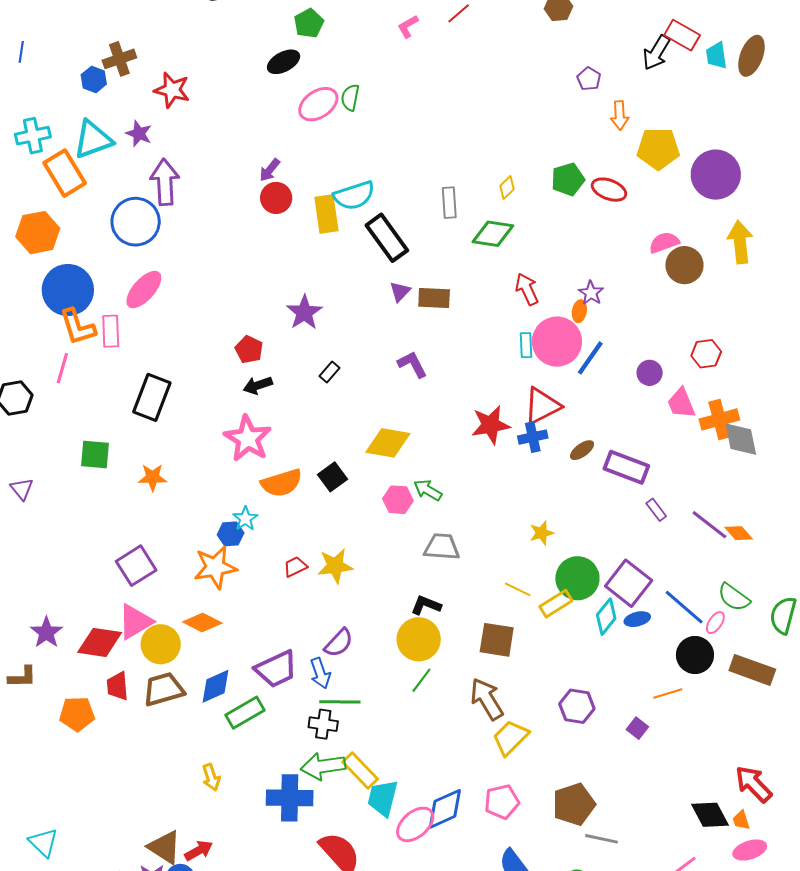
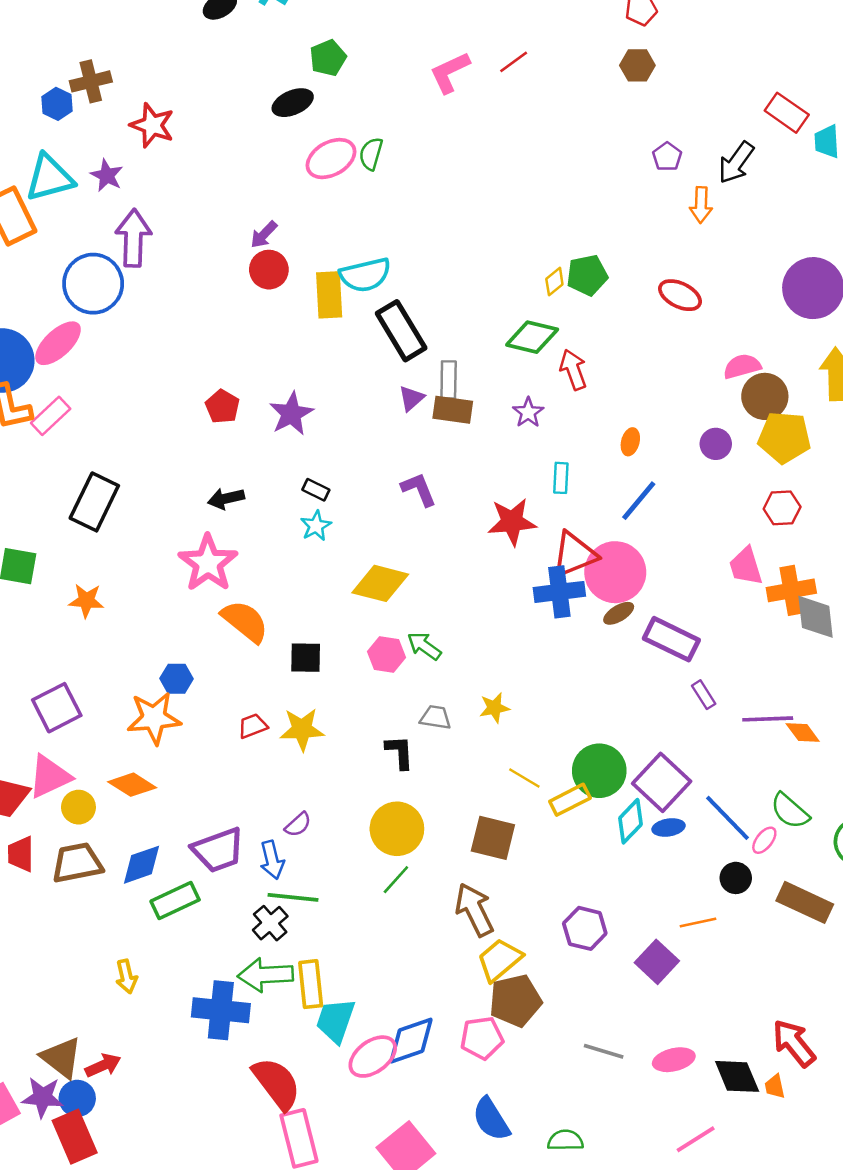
pink L-shape: (408, 26) -> (450, 72), size x1.5
black arrow: (656, 53) -> (736, 163), moved
yellow pentagon: (658, 149) -> (784, 437), moved
green pentagon: (568, 179) -> (587, 275), moved
gray rectangle: (449, 203) -> (449, 380), moved
red arrow: (527, 289) -> (573, 370), moved
pink ellipse: (144, 290) -> (58, 343), moved
purple star: (591, 293) -> (528, 412), moved
pink rectangle: (111, 331) -> (51, 416), turned 44
pink circle: (557, 342) -> (615, 572), moved
red pentagon: (249, 350) -> (222, 407), moved
black rectangle: (329, 372) -> (316, 490), turned 70
purple circle: (650, 373) -> (716, 444), moved
red star: (491, 425) -> (512, 522), moved
blue cross: (533, 437) -> (559, 592), size x1.4
black square: (332, 477) -> (306, 658), moved, turned 32
orange semicircle: (282, 483) -> (245, 621), turned -129
cyan star: (245, 519) -> (316, 526), moved
purple line: (709, 525) -> (768, 719), turned -45
yellow star: (542, 533) -> (494, 708), moved
gray trapezoid: (442, 547) -> (435, 717), size x0.7
black L-shape: (426, 605) -> (400, 752), moved, turned 60
purple semicircle: (339, 643) -> (298, 825), size x0.7
yellow circle: (161, 644) -> (78, 807), size x0.7
black circle: (695, 655) -> (736, 878), size x0.7
black cross: (323, 724) -> (270, 923), turned 36
purple square: (637, 728) -> (657, 962), size x1.6
yellow rectangle: (360, 770) -> (311, 984), turned 33
brown pentagon: (574, 804) -> (515, 1001), moved
gray line: (601, 839) -> (604, 1051), moved
pink ellipse: (750, 850) -> (674, 1060), moved

